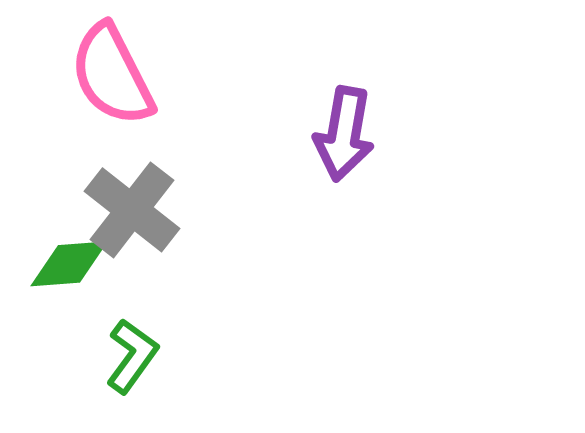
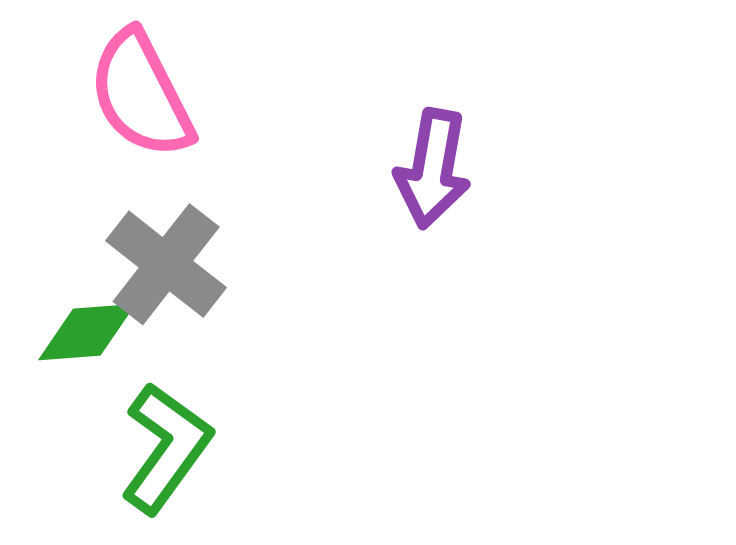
green L-shape: (132, 356) -> (166, 448), size x1.4

